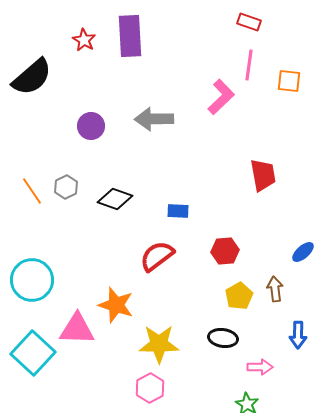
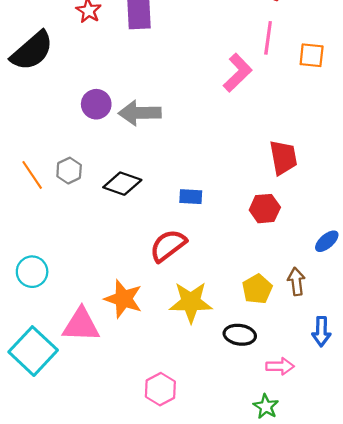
gray arrow: (154, 119) -> (140, 113), moved
red hexagon: (225, 251) -> (265, 209), moved
cyan circle: (32, 280) -> (32, 272), size x0.7
yellow star: (159, 344) -> (191, 302), moved

